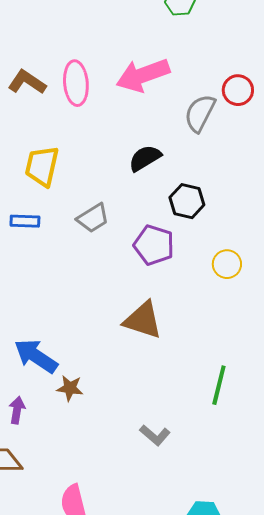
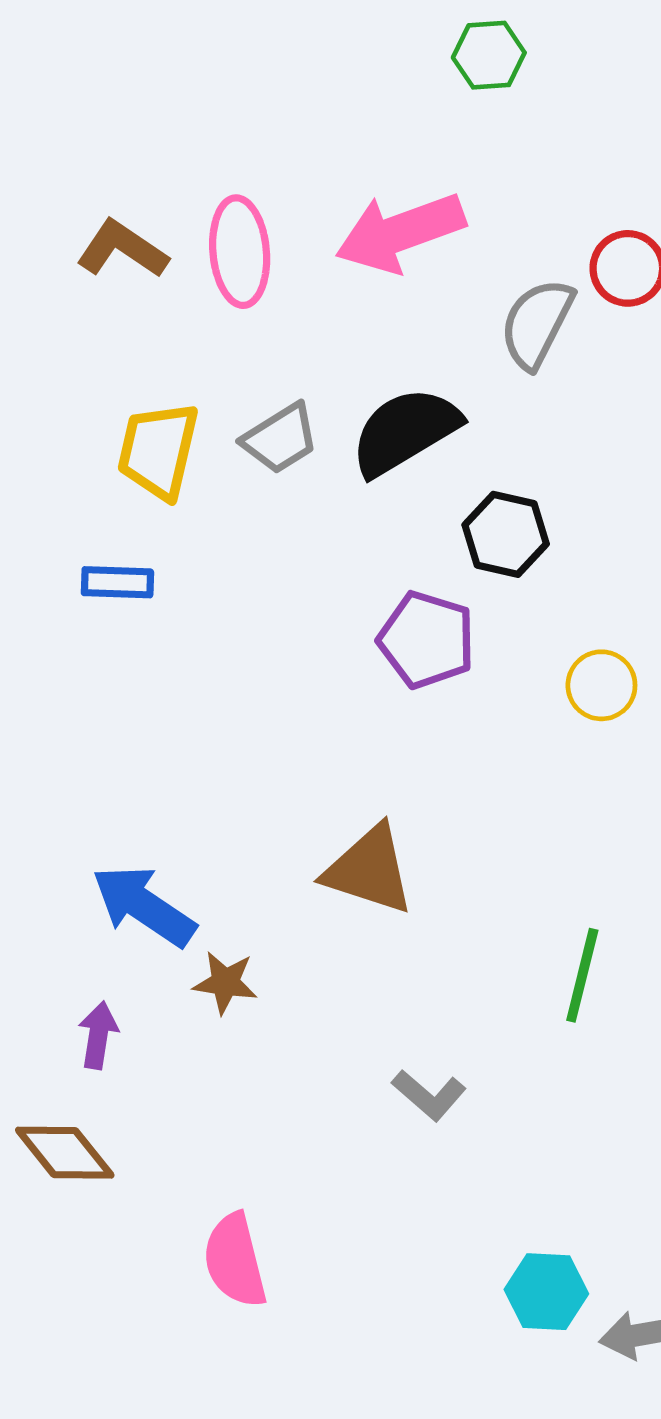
black semicircle: (145, 158) -> (405, 431), size x1.4
gray trapezoid: (93, 218) -> (280, 439), moved
brown triangle: (143, 320) -> (369, 870), moved

